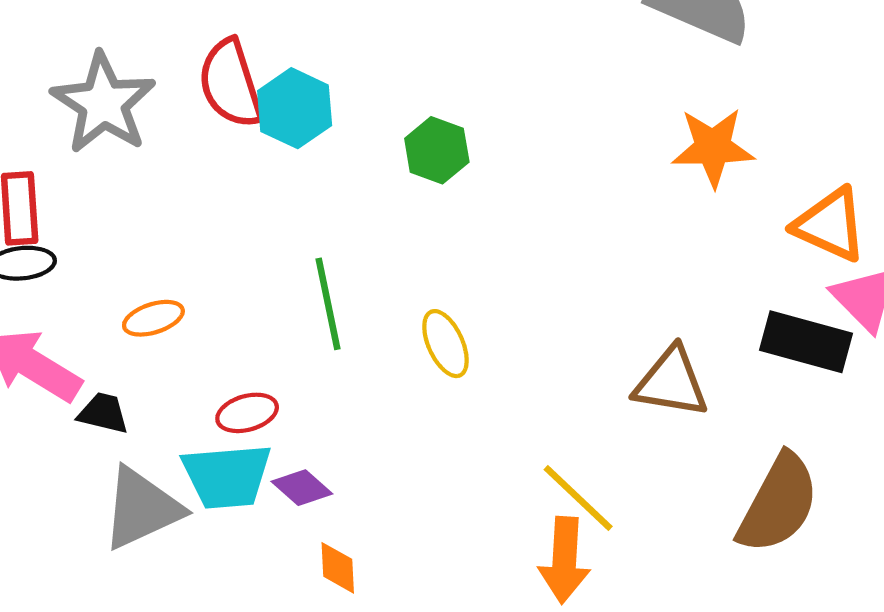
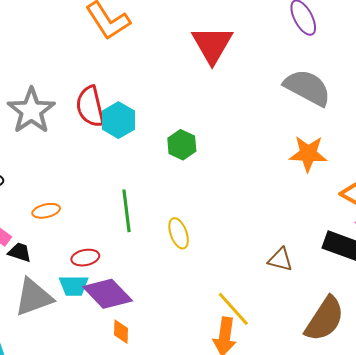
brown triangle: (671, 382) -> (280, 260), size x0.7
cyan trapezoid: (227, 476) -> (74, 286), size x0.7
purple diamond: (302, 488) -> (108, 294), size x1.8

